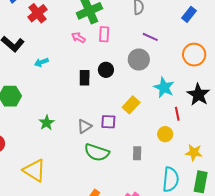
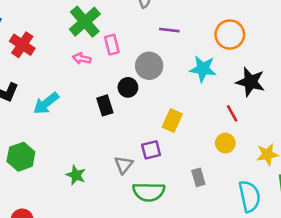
gray circle: (139, 60) -> (149, 66), moved
cyan arrow: (41, 62) -> (46, 103), size x1.5
cyan star: (164, 87) -> (203, 69), moved

